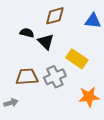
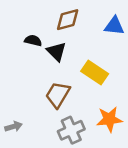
brown trapezoid: (27, 77) -> (58, 95), moved, turned -55
gray cross: (55, 77) -> (71, 130), moved

